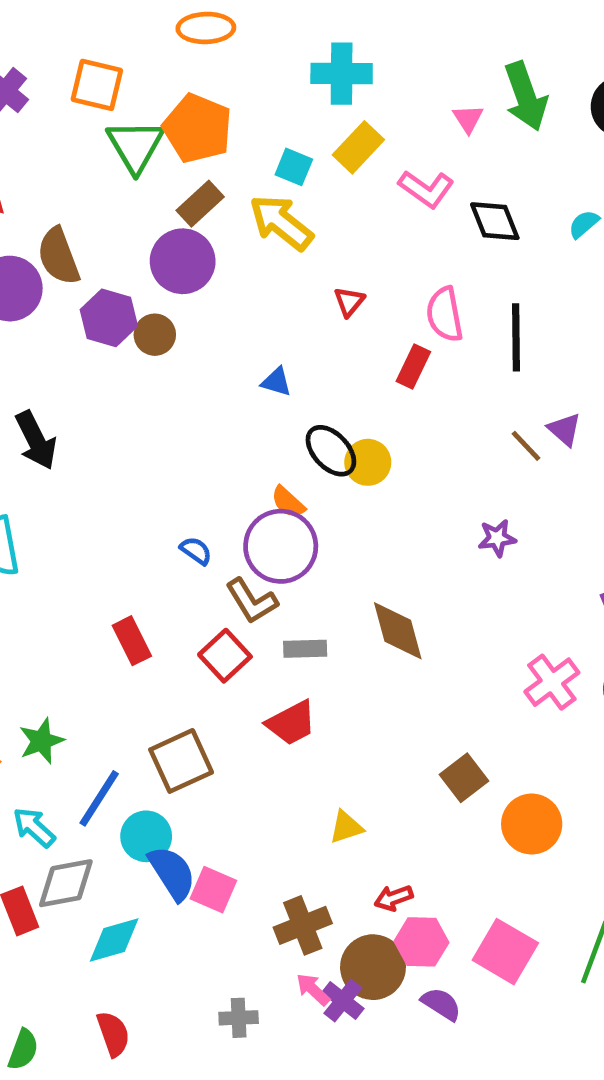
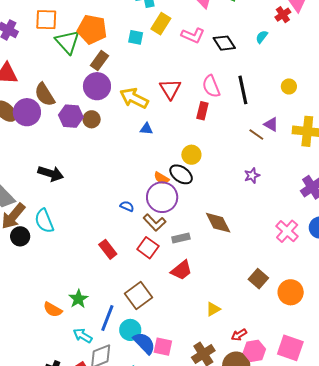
yellow arrow: (281, 223) -> (134, 98), moved
red triangle: (349, 302) -> (170, 89), size x1.6
black arrow: (36, 440) -> (51, 173), turned -35
black ellipse: (331, 451) -> (181, 174), moved

